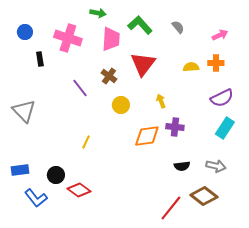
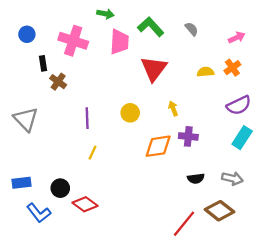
orange cross: (216, 63) -> (232, 68), turned -35
brown cross: (109, 76) -> (58, 82), moved
purple line: (80, 88) -> (87, 118), moved, turned 36

